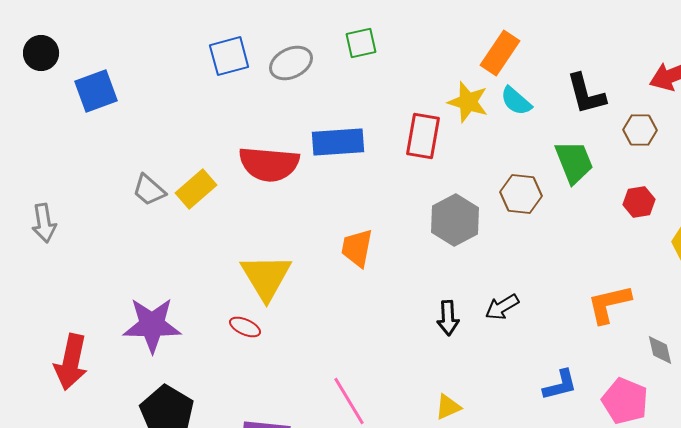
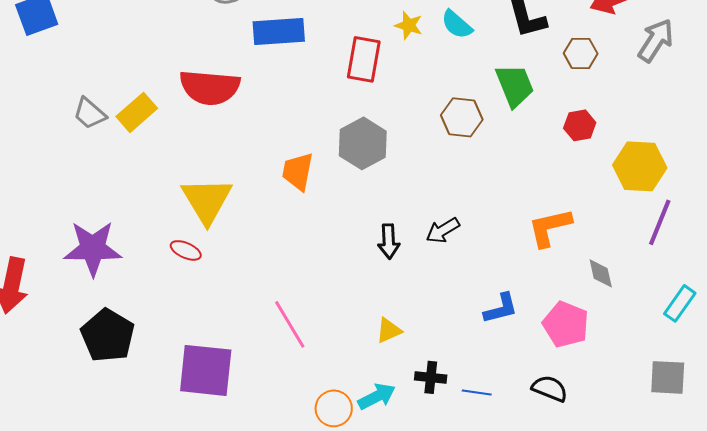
yellow star: (468, 102) -> (409, 25), size x0.7
blue rectangle: (338, 142) -> (279, 31), moved
gray hexagon: (455, 220) -> (363, 143), moved

